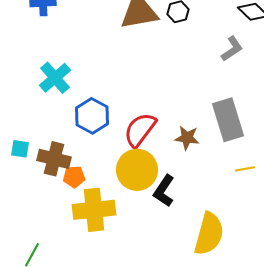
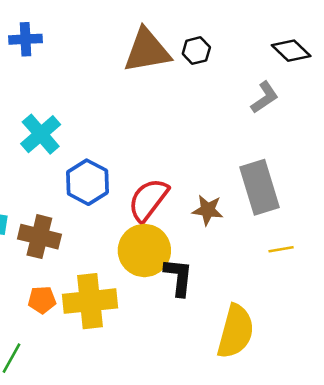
orange pentagon: (74, 177) -> (42, 300), moved
black L-shape: (164, 191) -> (179, 277), turned 152

